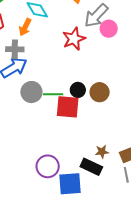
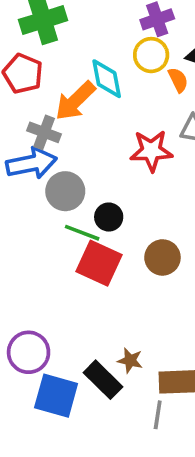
orange arrow: (25, 27) -> (75, 101), size x1.4
black circle: (78, 90) -> (109, 217), moved
gray circle: (31, 92) -> (65, 191), moved

